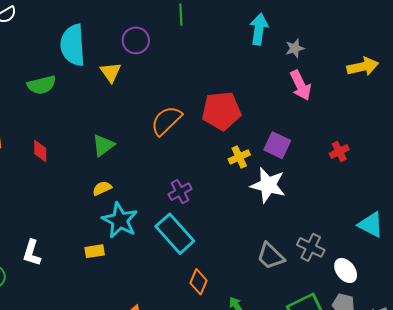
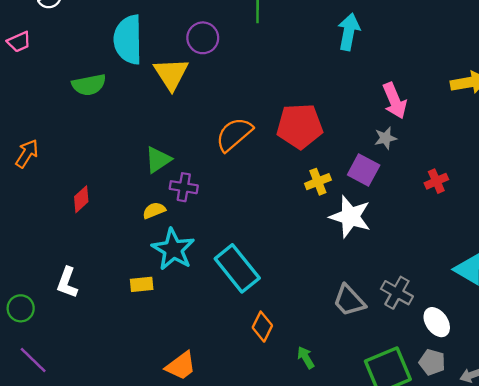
gray star: (295, 48) -> (385, 138), moved
yellow triangle: (111, 72) -> (171, 74), size x1.4
red diamond: (40, 151) -> (81, 199), moved, turned 45
purple cross: (180, 192) -> (184, 187), moved, turned 35

